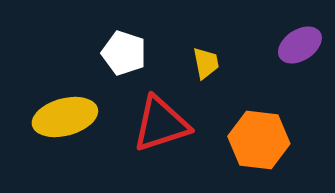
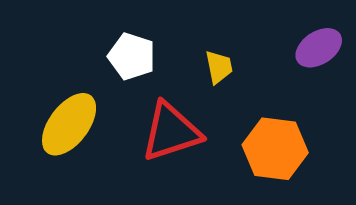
yellow ellipse: (65, 117) -> (69, 124), turned -38

